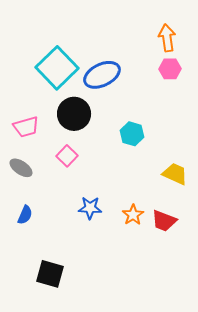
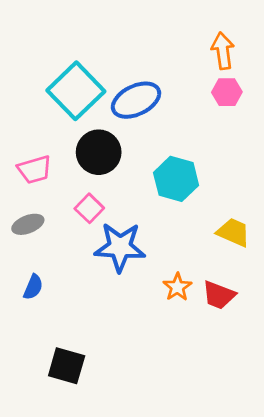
cyan hexagon: (132, 134) -> (176, 179), size x1.4
gray ellipse: (21, 168) -> (28, 224), turned -55
blue star: (90, 208) -> (120, 247), moved, size x1.6

